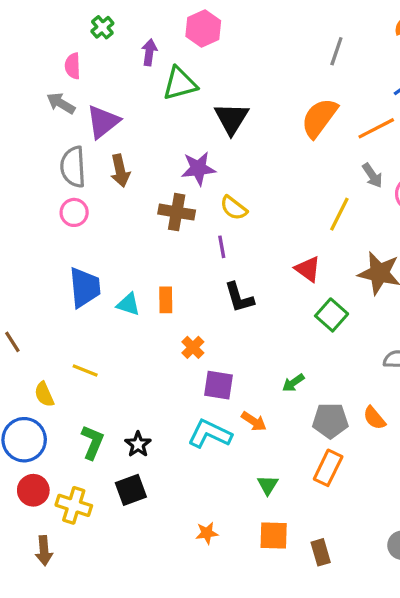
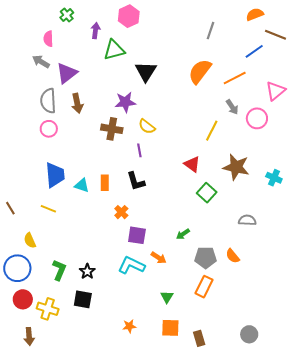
black L-shape: (239, 297) -> (136, 181), moved
yellow line: (85, 370) -> (48, 209), moved
black square: (131, 490) -> (83, 299), turned 30

